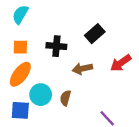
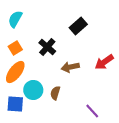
black rectangle: (95, 34) -> (78, 26), moved
black cross: (56, 46) -> (47, 47), turned 36
orange square: (20, 47) -> (15, 48), turned -32

